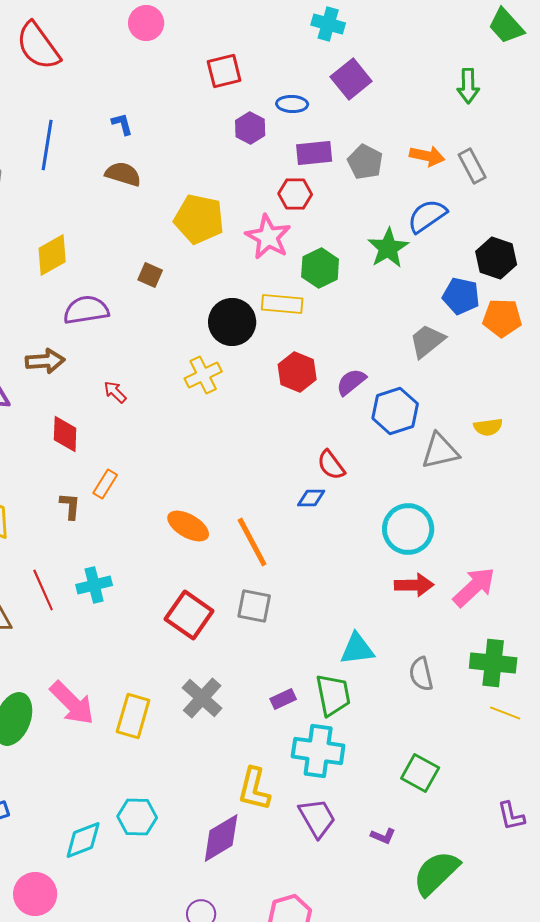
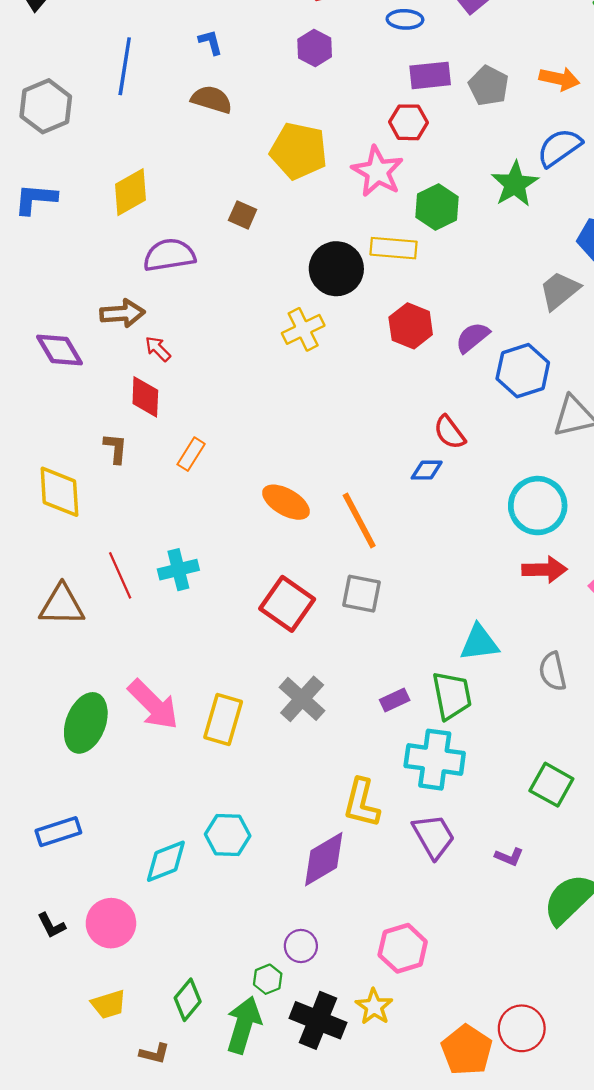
purple hexagon: (250, 128) -> (315, 48), moved
red arrow: (115, 392) -> (158, 349), moved
brown L-shape: (70, 506) -> (116, 448), moved

